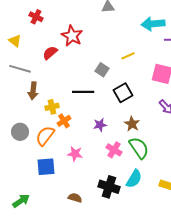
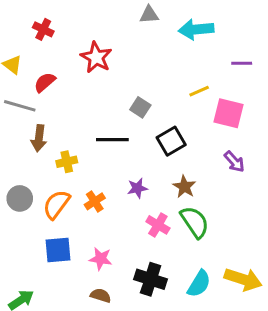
cyan arrow: (153, 24) -> (196, 29), moved
red semicircle: (50, 53) -> (45, 82), moved
yellow line: (128, 56) -> (199, 91), moved
orange cross: (64, 121) -> (95, 201), moved
pink star: (75, 154) -> (101, 259), moved
cyan semicircle: (134, 179) -> (199, 284), moved

